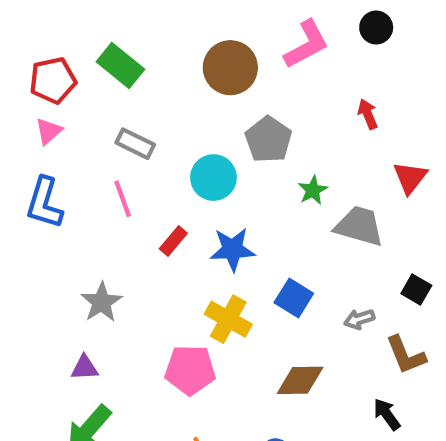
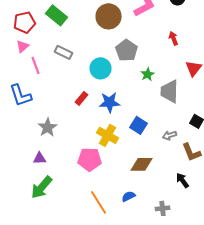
pink line: (123, 199) -> (36, 65), moved
blue L-shape: (44, 203) -> (20, 95), moved, turned -35
gray trapezoid: (359, 226) -> (170, 91), turned -105

